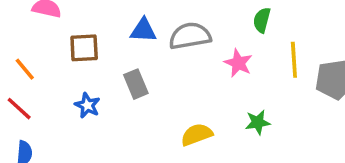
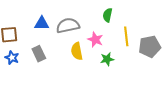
blue star: (87, 105) -> (12, 58), moved
green star: (258, 122) -> (107, 59), moved
yellow semicircle: (197, 135) -> (77, 51), moved, turned -78

